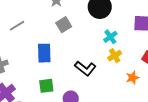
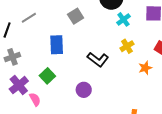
cyan cross: (110, 37) -> (123, 19), moved
green square: (46, 86) -> (47, 76), moved, turned -35

